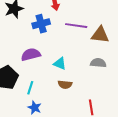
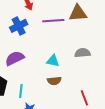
brown triangle: (100, 35) -> (78, 13), moved
cyan triangle: (60, 64) -> (53, 61), moved

